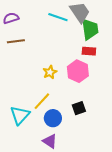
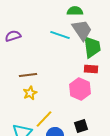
brown line: (16, 41) -> (28, 75), moved
yellow star: (50, 72) -> (30, 93), moved

